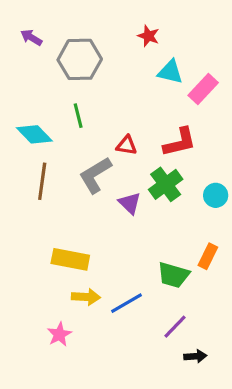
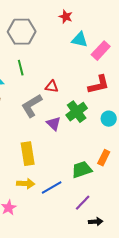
red L-shape: (180, 142) -> (99, 85), moved
yellow rectangle: (70, 259) -> (28, 154), moved, turned 70
green trapezoid: (173, 275) -> (82, 170), turned 145

